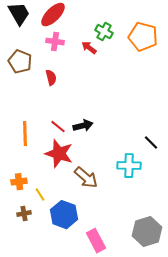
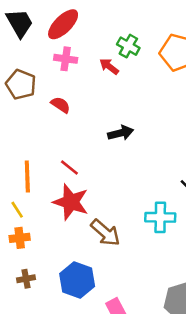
red semicircle: (51, 78) -> (61, 105), turned -42
black arrow: (83, 126) -> (121, 133), moved
yellow line: (40, 195) -> (17, 210), moved

